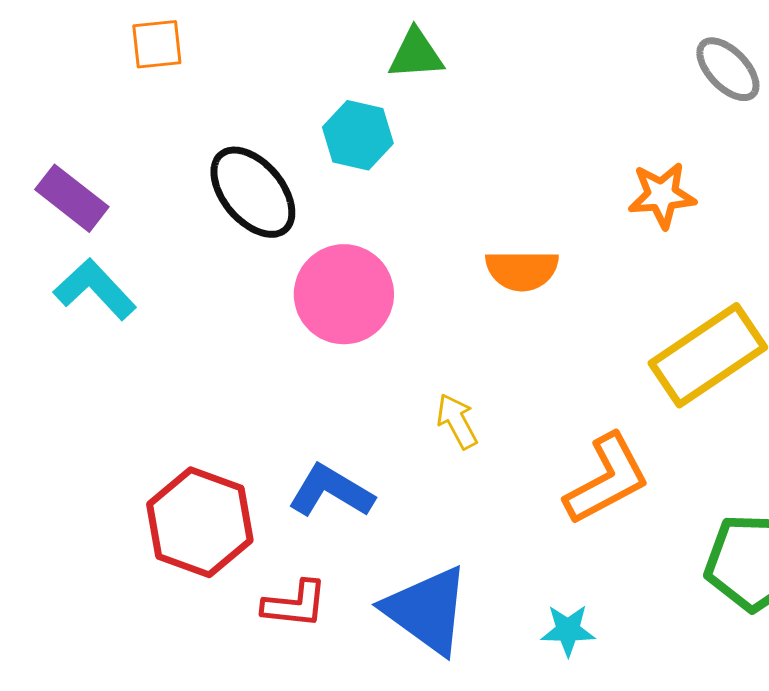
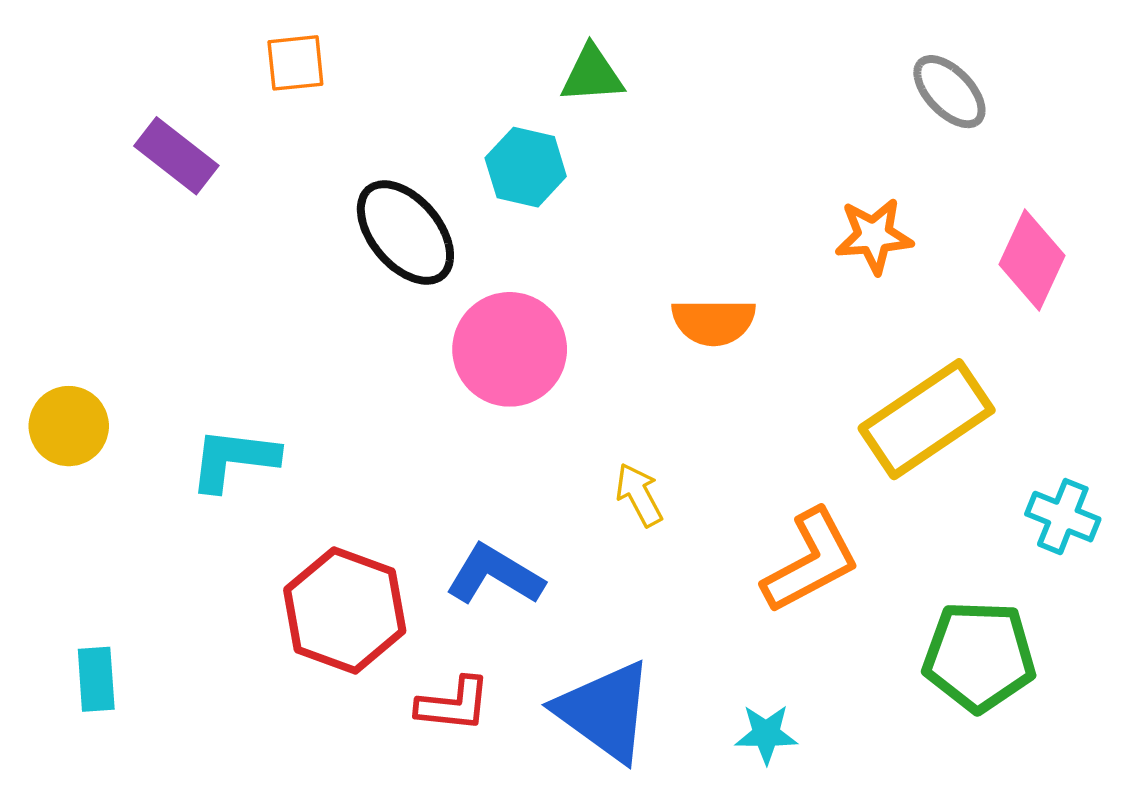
purple rectangle: (72, 198) -> (176, 156), moved
cyan L-shape: (95, 289) -> (234, 459), moved, turned -40

